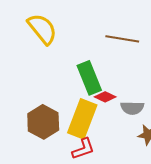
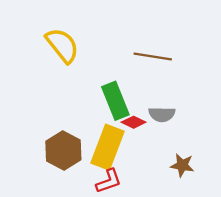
gray semicircle: (132, 108) -> (162, 114), moved

